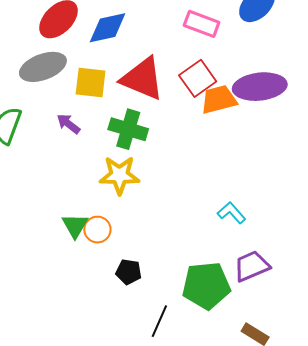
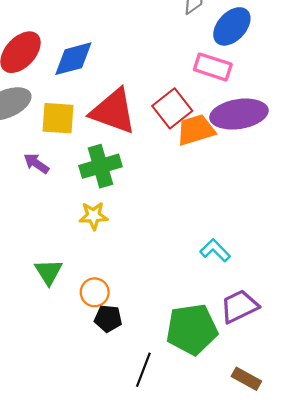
pink rectangle: (202, 24) -> (213, 67), moved
green cross: (128, 129) -> (100, 166), turned -30
yellow star: (119, 175) -> (93, 216), size x0.7
orange circle: (97, 230) -> (95, 292), moved

